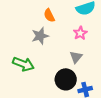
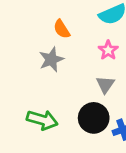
green arrow: (23, 64) -> (42, 120), moved

